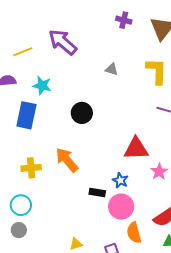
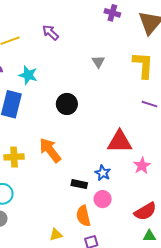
purple arrow: (63, 42) -> (50, 32), size x0.6
gray triangle: (112, 69) -> (98, 62), turned 40
pink circle: (121, 207) -> (103, 199), size x0.7
orange semicircle: (134, 233) -> (83, 216), moved

